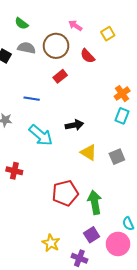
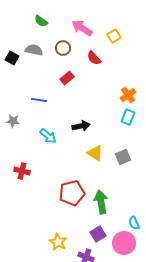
green semicircle: (21, 23) -> (41, 21), moved
pink arrow: (75, 26) -> (82, 28), size x1.5
brown circle: (56, 46) -> (63, 48), size x0.6
cyan arrow: (41, 135) -> (48, 136), size x0.7

